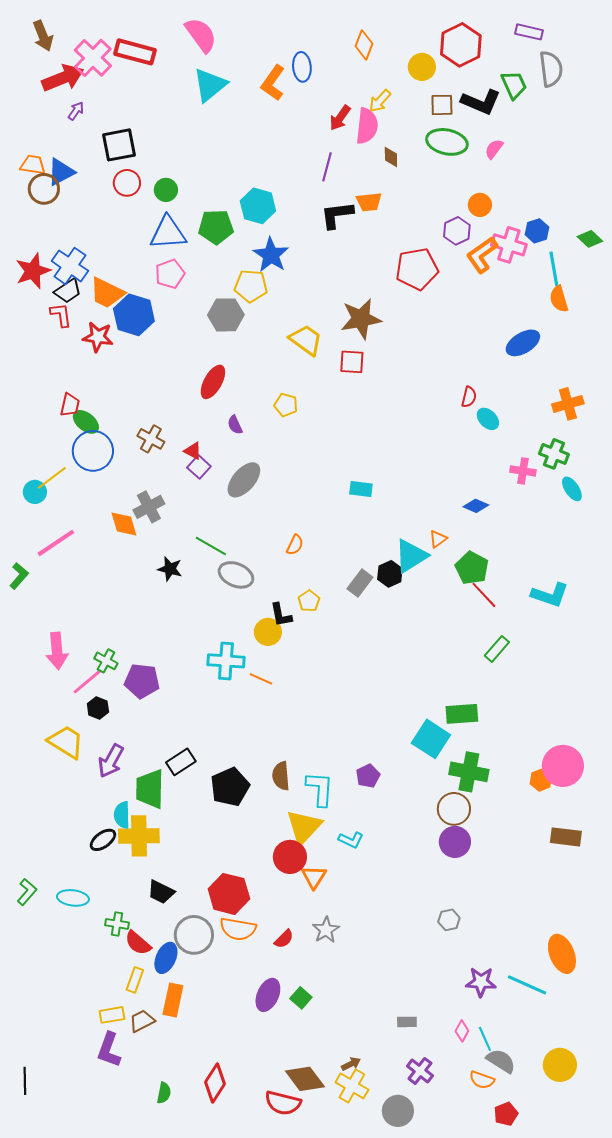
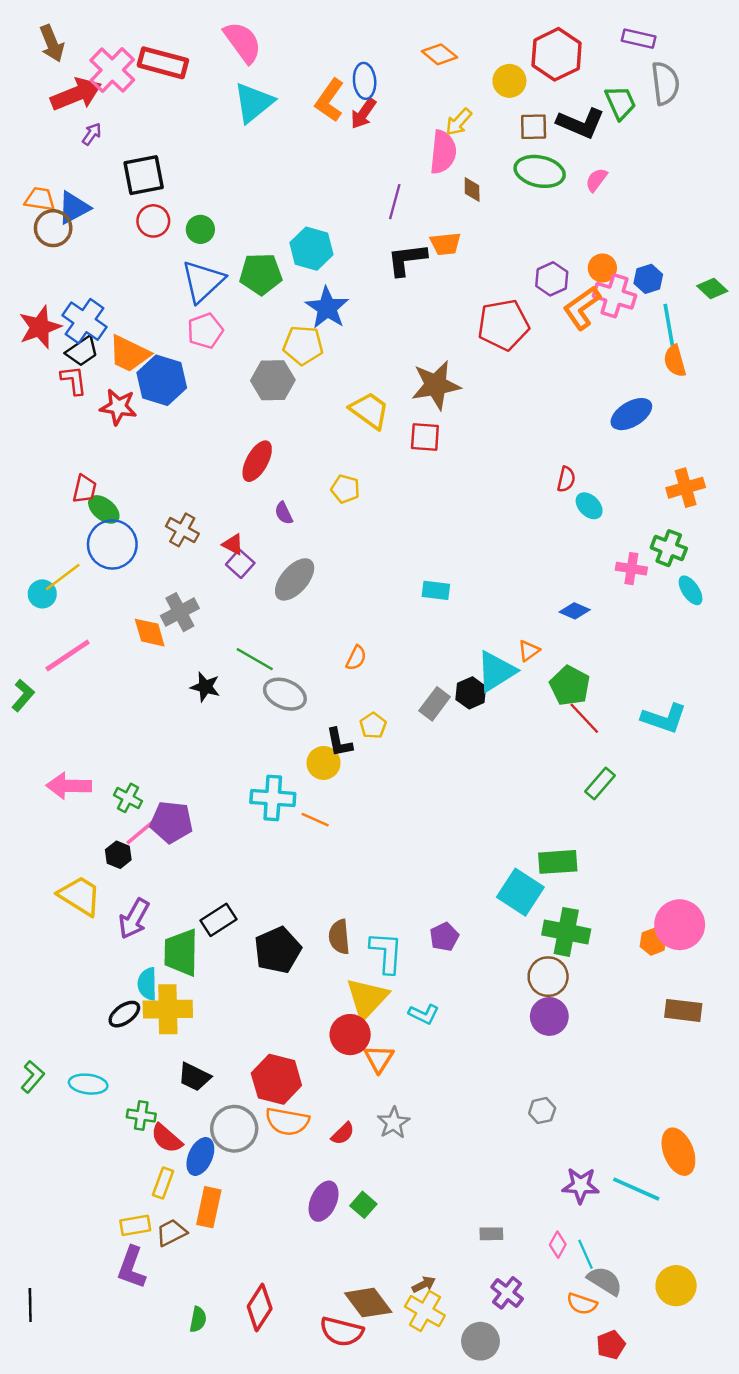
orange diamond: (364, 45) -> (439, 54), turned -72
red arrow: (340, 118) -> (363, 113), moved
orange circle: (480, 205) -> (602, 268), moved
blue triangle: (168, 233) -> (203, 281), turned -39
pink arrow: (57, 651) -> (69, 786), turned 96
pink line: (87, 682) -> (142, 831), moved

